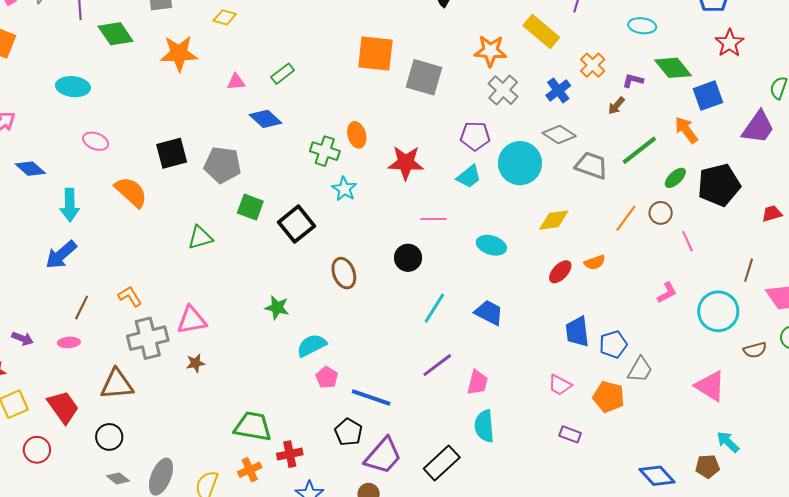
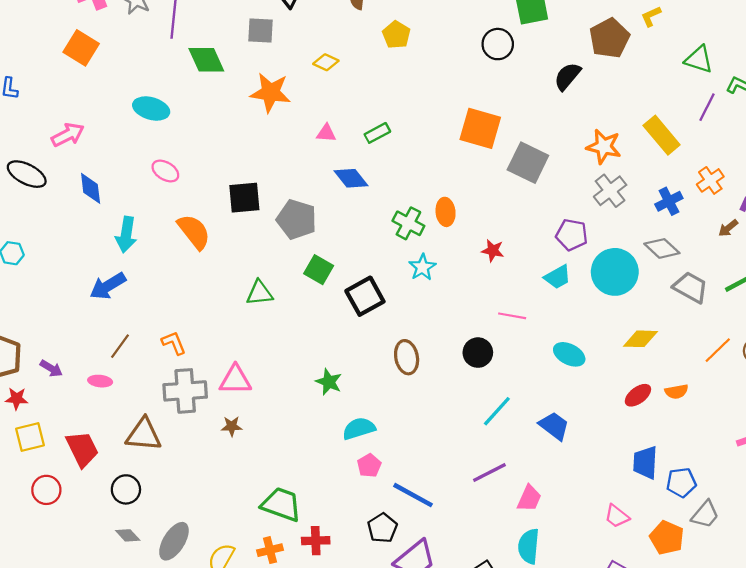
red star: (406, 163) -> (493, 251), size x0.6
blue diamond: (30, 169) -> (91, 188), turned 32

